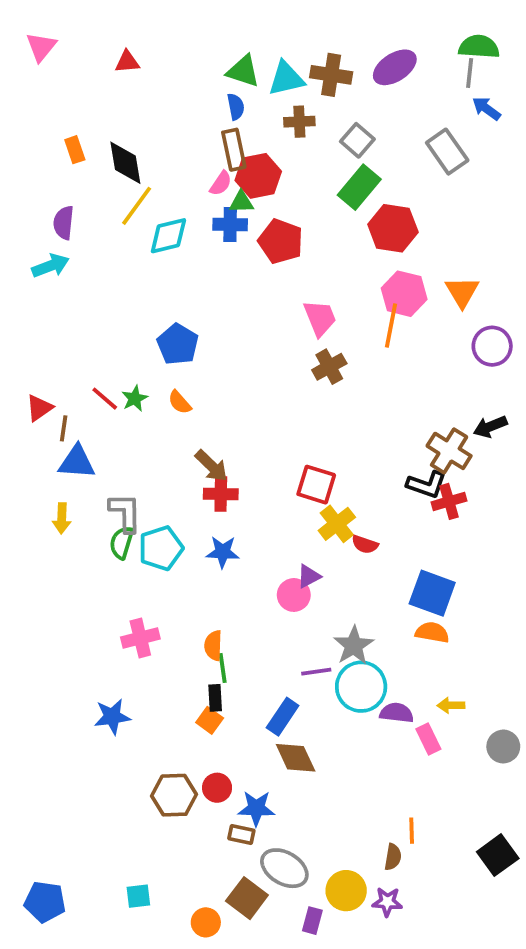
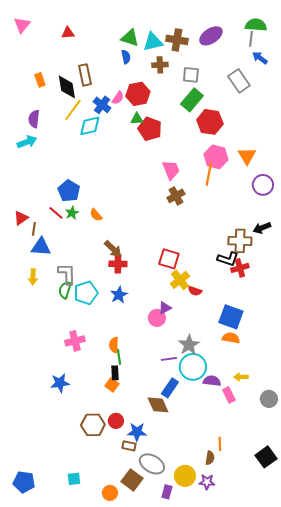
gray square: (357, 140) -> (191, 75), turned -36
brown rectangle: (234, 150) -> (85, 75), moved
green triangle: (241, 202) -> (137, 119), moved
blue cross: (230, 225) -> (102, 105), moved, turned 36
blue pentagon: (178, 344) -> (69, 191), moved
brown cross: (449, 451) -> (240, 241), turned -30
blue star: (223, 552) -> (119, 295), turned -30
blue rectangle: (283, 717) -> (170, 388), moved

